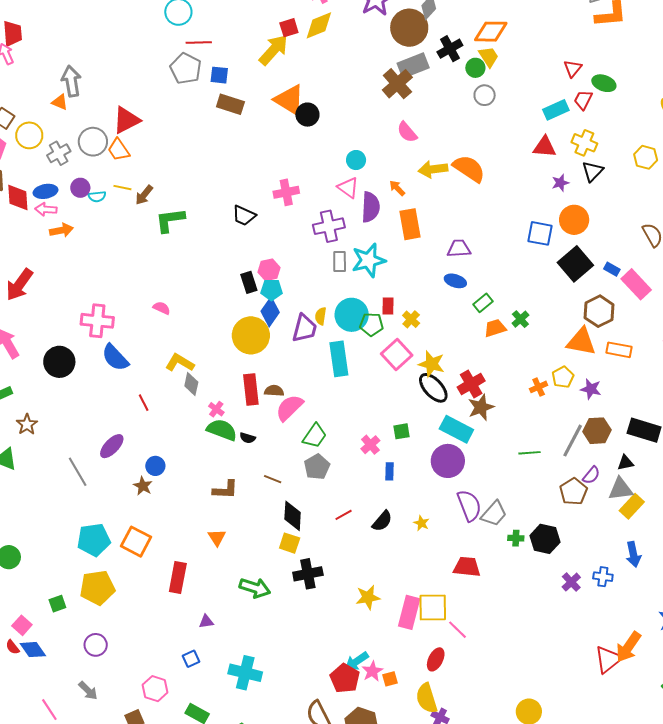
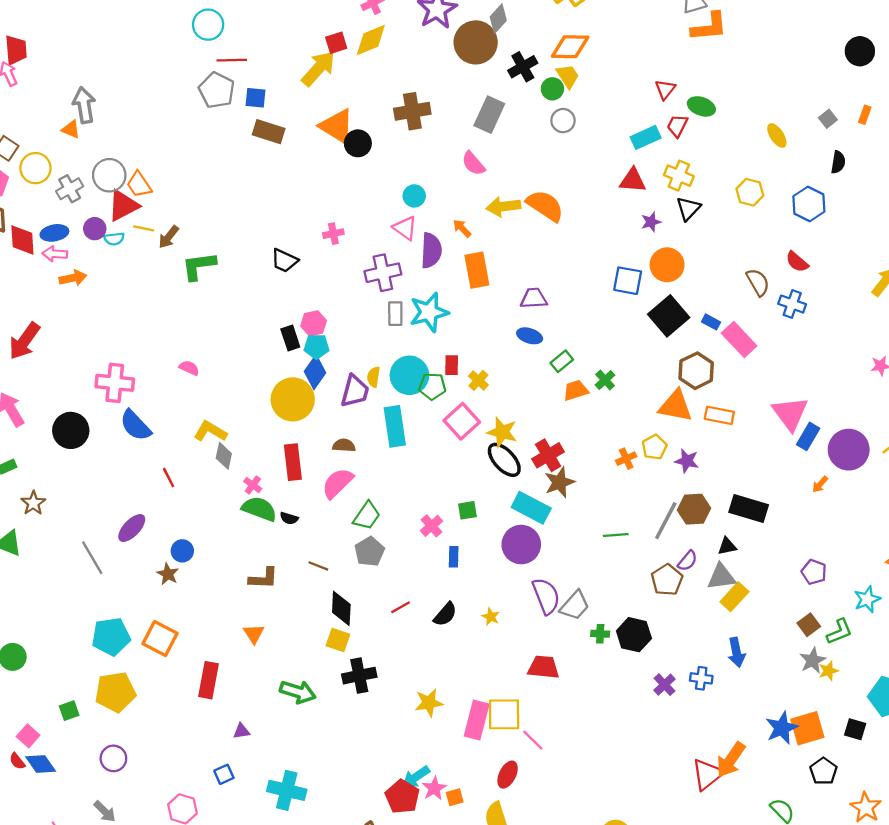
gray rectangle: (413, 65) -> (489, 115), moved, turned -44
brown cross: (397, 84) -> (412, 111), moved, turned 32
red triangle: (126, 120) -> (123, 206), moved
pink cross: (286, 192) -> (333, 234), size x0.7
brown semicircle: (274, 391) -> (344, 445), moved

